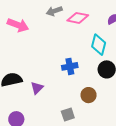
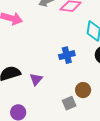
brown circle: (89, 95) -> (83, 90), moved

